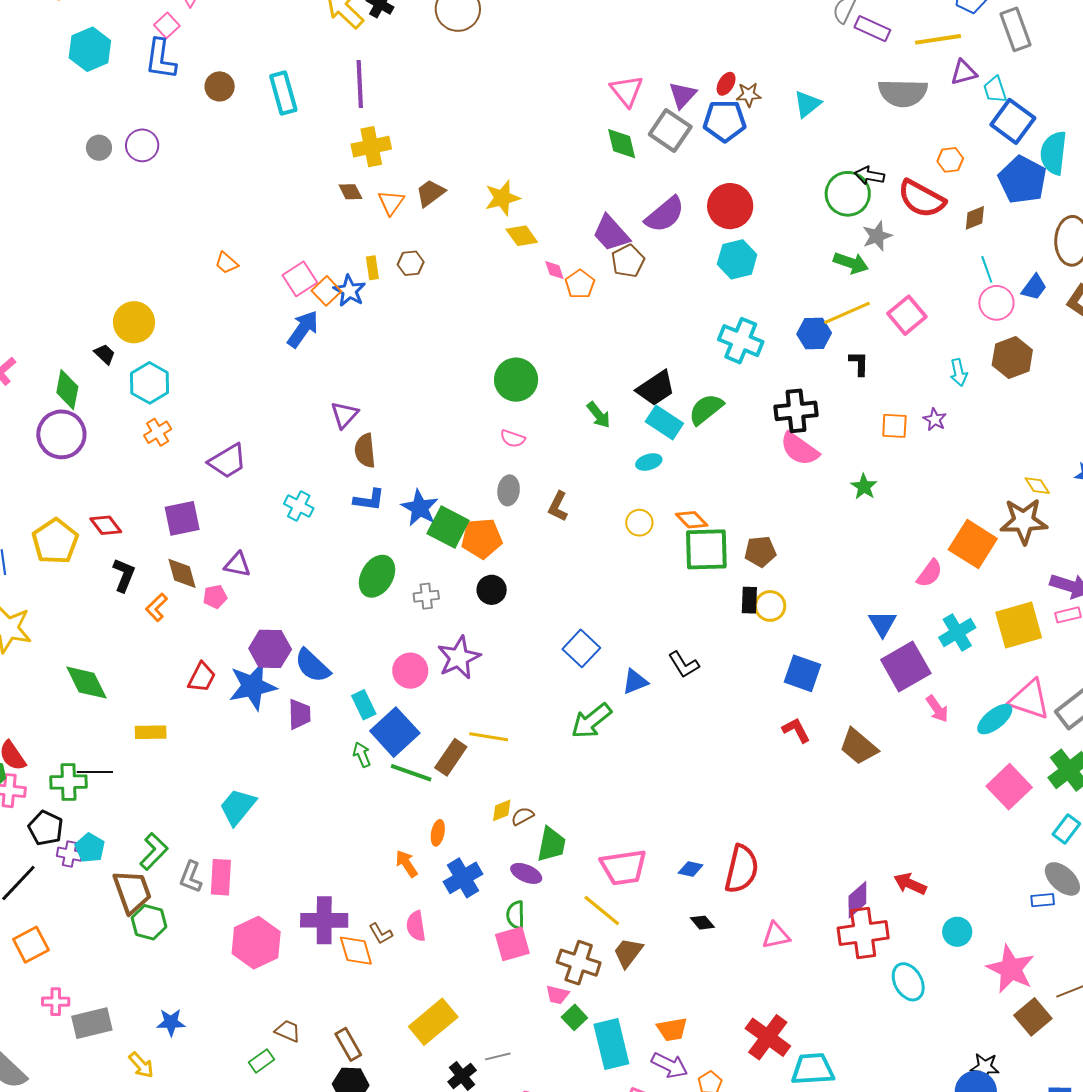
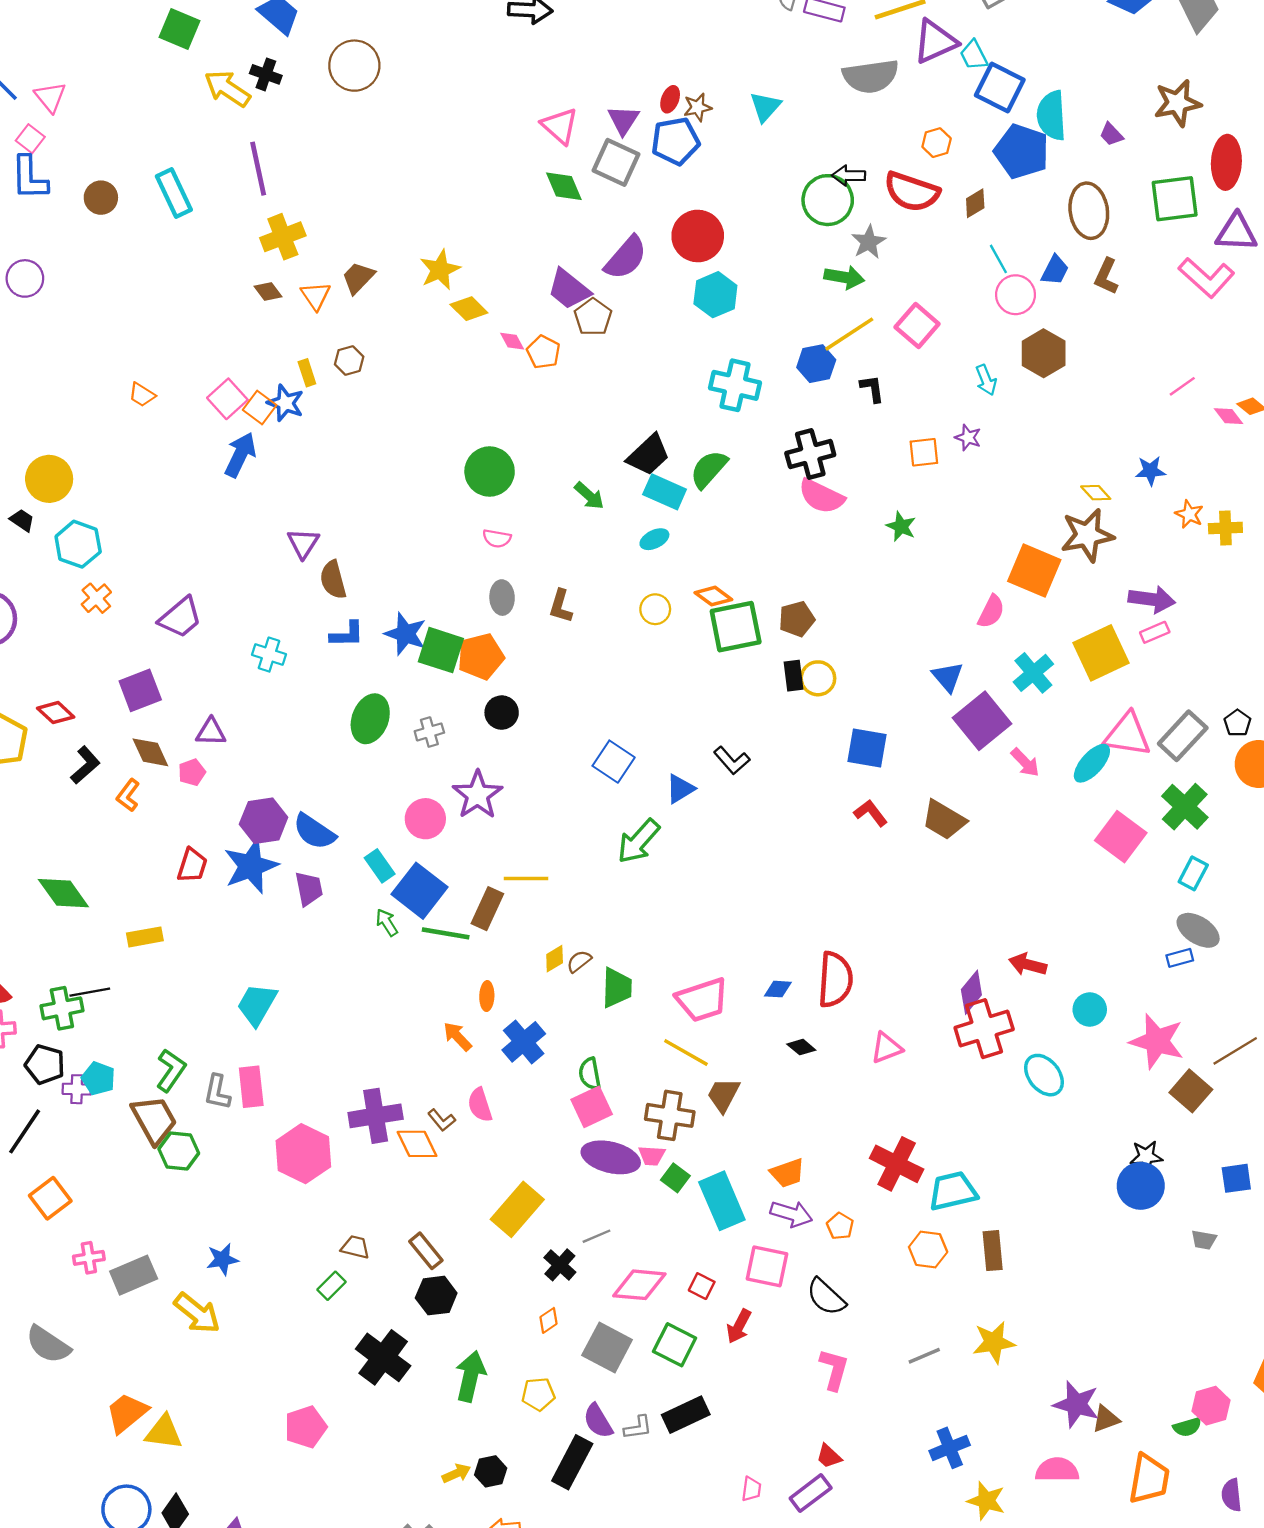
purple triangle: (964, 72) -> (935, 42), size x1.5
black L-shape: (124, 575) -> (85, 765), turned 36
purple ellipse: (526, 873) -> (611, 1157), moved, size x1.6
yellow arrow: (141, 1065) -> (197, 1313), size x1.5

